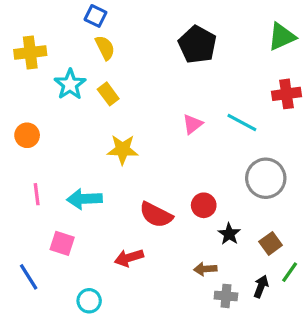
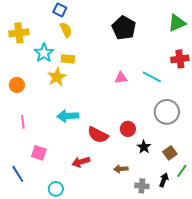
yellow rectangle: (108, 94) -> (68, 59), turned -48
pink triangle: (193, 124) -> (121, 78), turned 32
yellow star: (123, 150) -> (57, 77), moved, turned -30
cyan arrow: (84, 199) -> (68, 116), moved
brown arrow: (205, 269) -> (121, 169), moved

